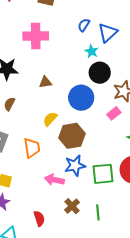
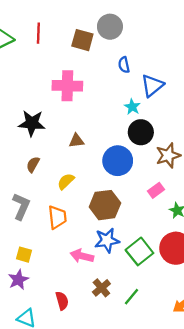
blue semicircle: (84, 25) -> (124, 65), moved, turned -48
pink rectangle: (114, 113) -> (156, 190), moved
yellow semicircle: (50, 119) -> (66, 181), moved
green square: (103, 174) -> (139, 251), turned -35
green line: (98, 213) -> (131, 297), turned 42

